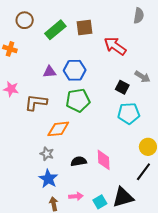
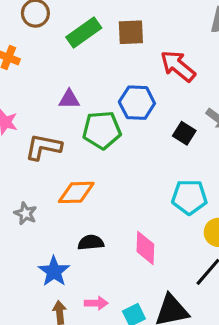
blue hexagon: (75, 70) -> (137, 103), moved
green pentagon: (78, 100) -> (102, 130), moved
cyan pentagon: (129, 113) -> (189, 197), moved
gray star: (47, 154) -> (25, 213), moved
black semicircle: (79, 161) -> (91, 243), moved

